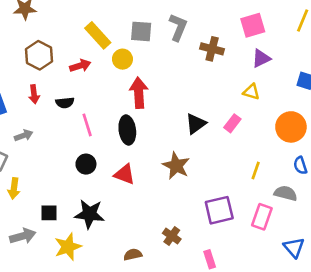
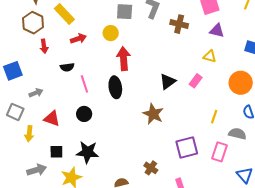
yellow rectangle: (98, 35) -> (64, 14), moved
brown hexagon: (39, 55) -> (33, 23), moved
purple triangle: (261, 58) -> (217, 31), turned 42
red arrow: (34, 94) -> (44, 46), moved
red triangle: (125, 174) -> (52, 119), moved

